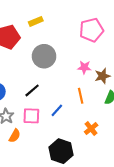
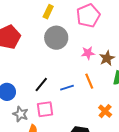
yellow rectangle: (36, 21) -> (48, 12), moved, turned -32
gray circle: (44, 56) -> (56, 38), moved
blue line: (57, 110) -> (67, 88), moved, turned 40

